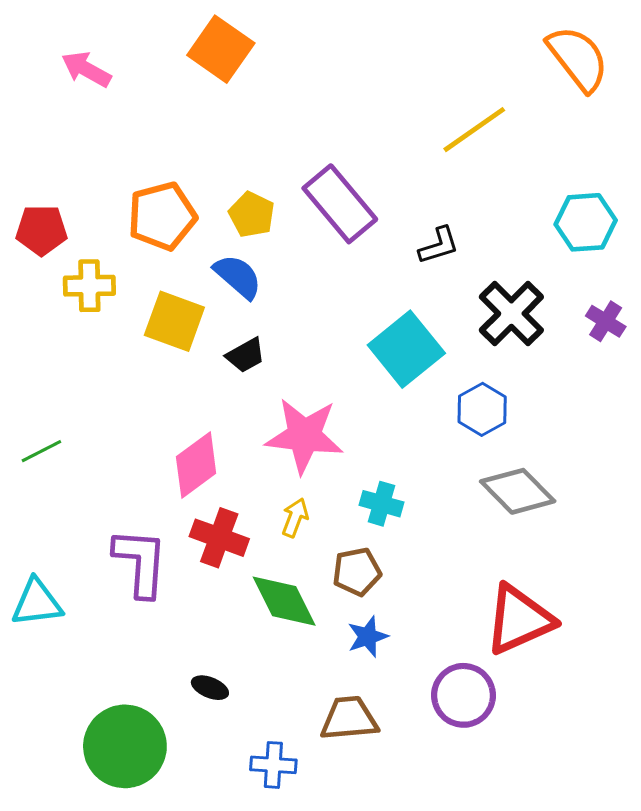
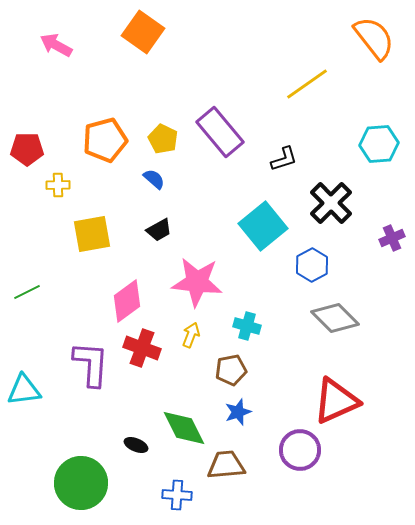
blue semicircle: (238, 276) -> (154, 179), size x0.7
yellow cross: (89, 286) -> (58, 185), size x0.7
yellow square: (174, 321) -> (92, 234), moved, turned -30
purple cross: (606, 321) -> (392, 238), moved, turned 35
green diamond: (284, 601) -> (184, 428), moved

